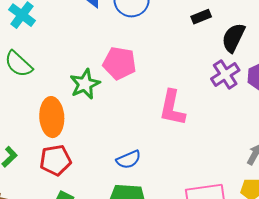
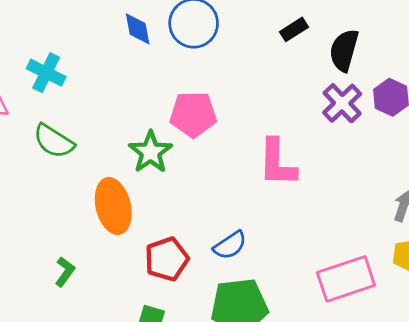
red pentagon: (55, 160) -> (167, 259), moved

